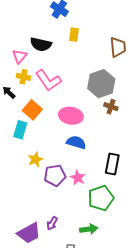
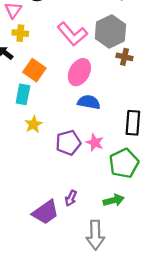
pink L-shape: (48, 80) -> (72, 34), moved
pink ellipse: (71, 116) -> (79, 72), turned -65
yellow star: (35, 159) -> (33, 124), moved

